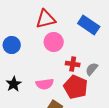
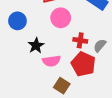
black star: (14, 84) -> (36, 46), moved

